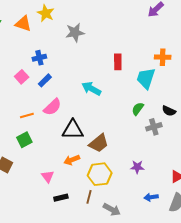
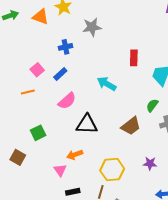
blue cross: (39, 58) -> (65, 47), moved
orange line: (27, 116) -> (28, 92), moved
brown trapezoid: (99, 143) -> (131, 126), moved
orange arrow: (72, 160) -> (75, 155), moved

